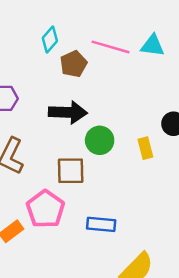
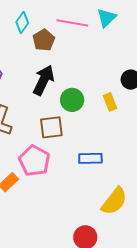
cyan triangle: (153, 46) -> (106, 18), turned -45
black arrow: (68, 112) -> (44, 80), turned -60
blue rectangle: (101, 224) -> (90, 158), moved

